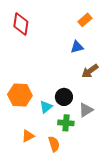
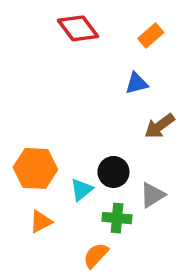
red diamond: (21, 24) -> (78, 28), moved, turned -45
orange triangle: (28, 136) -> (41, 222), moved
orange semicircle: (54, 144) -> (96, 255), turned -119

